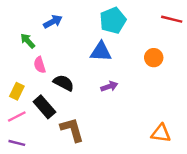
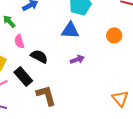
orange triangle: (161, 133) -> (120, 98), turned 42

